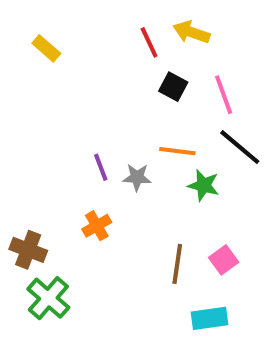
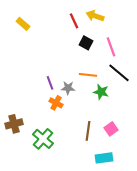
orange cross: (97, 226) -> (56, 103), moved, turned -32
brown cross: (28, 250) -> (14, 124), turned -36
green cross: (48, 298) -> (43, 139), moved

